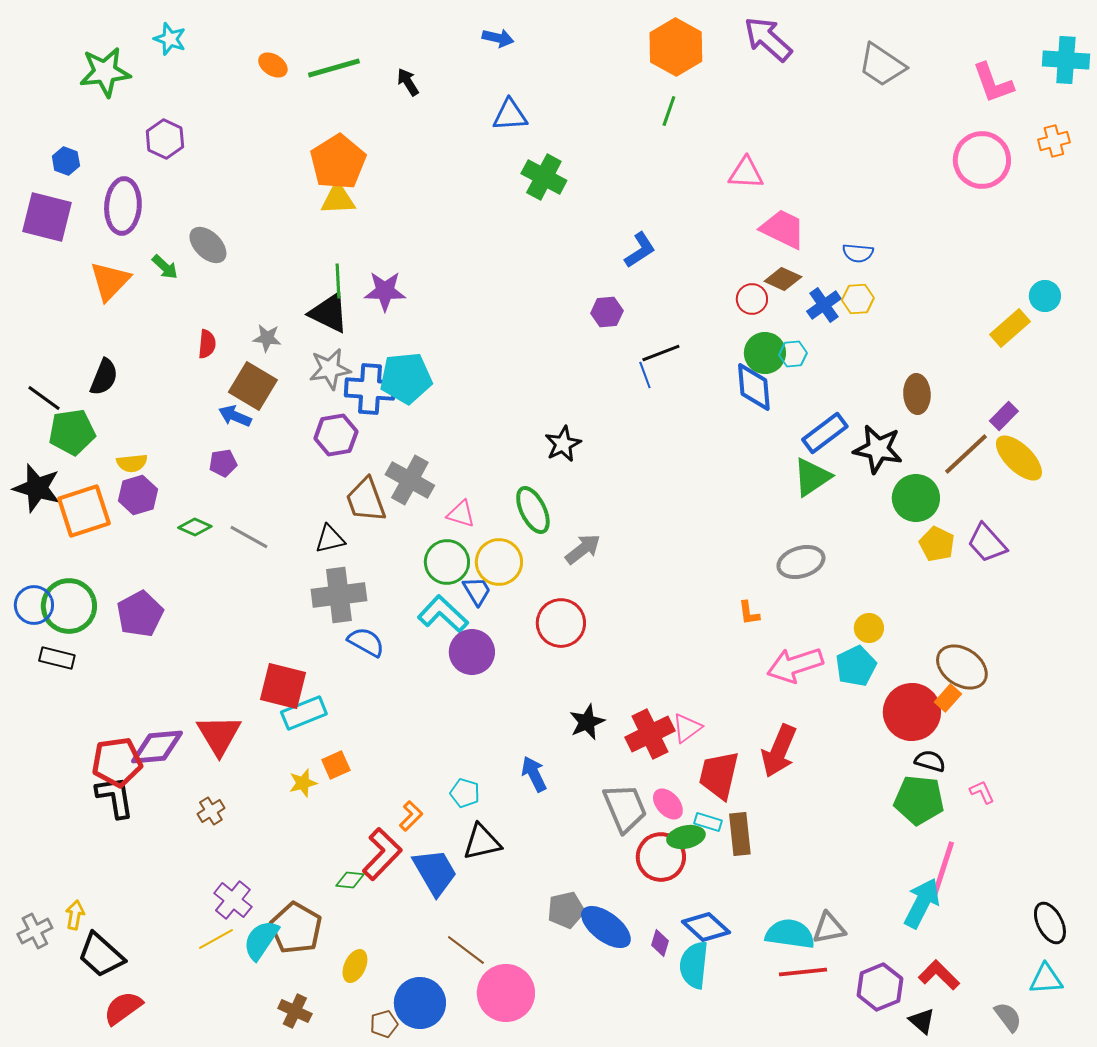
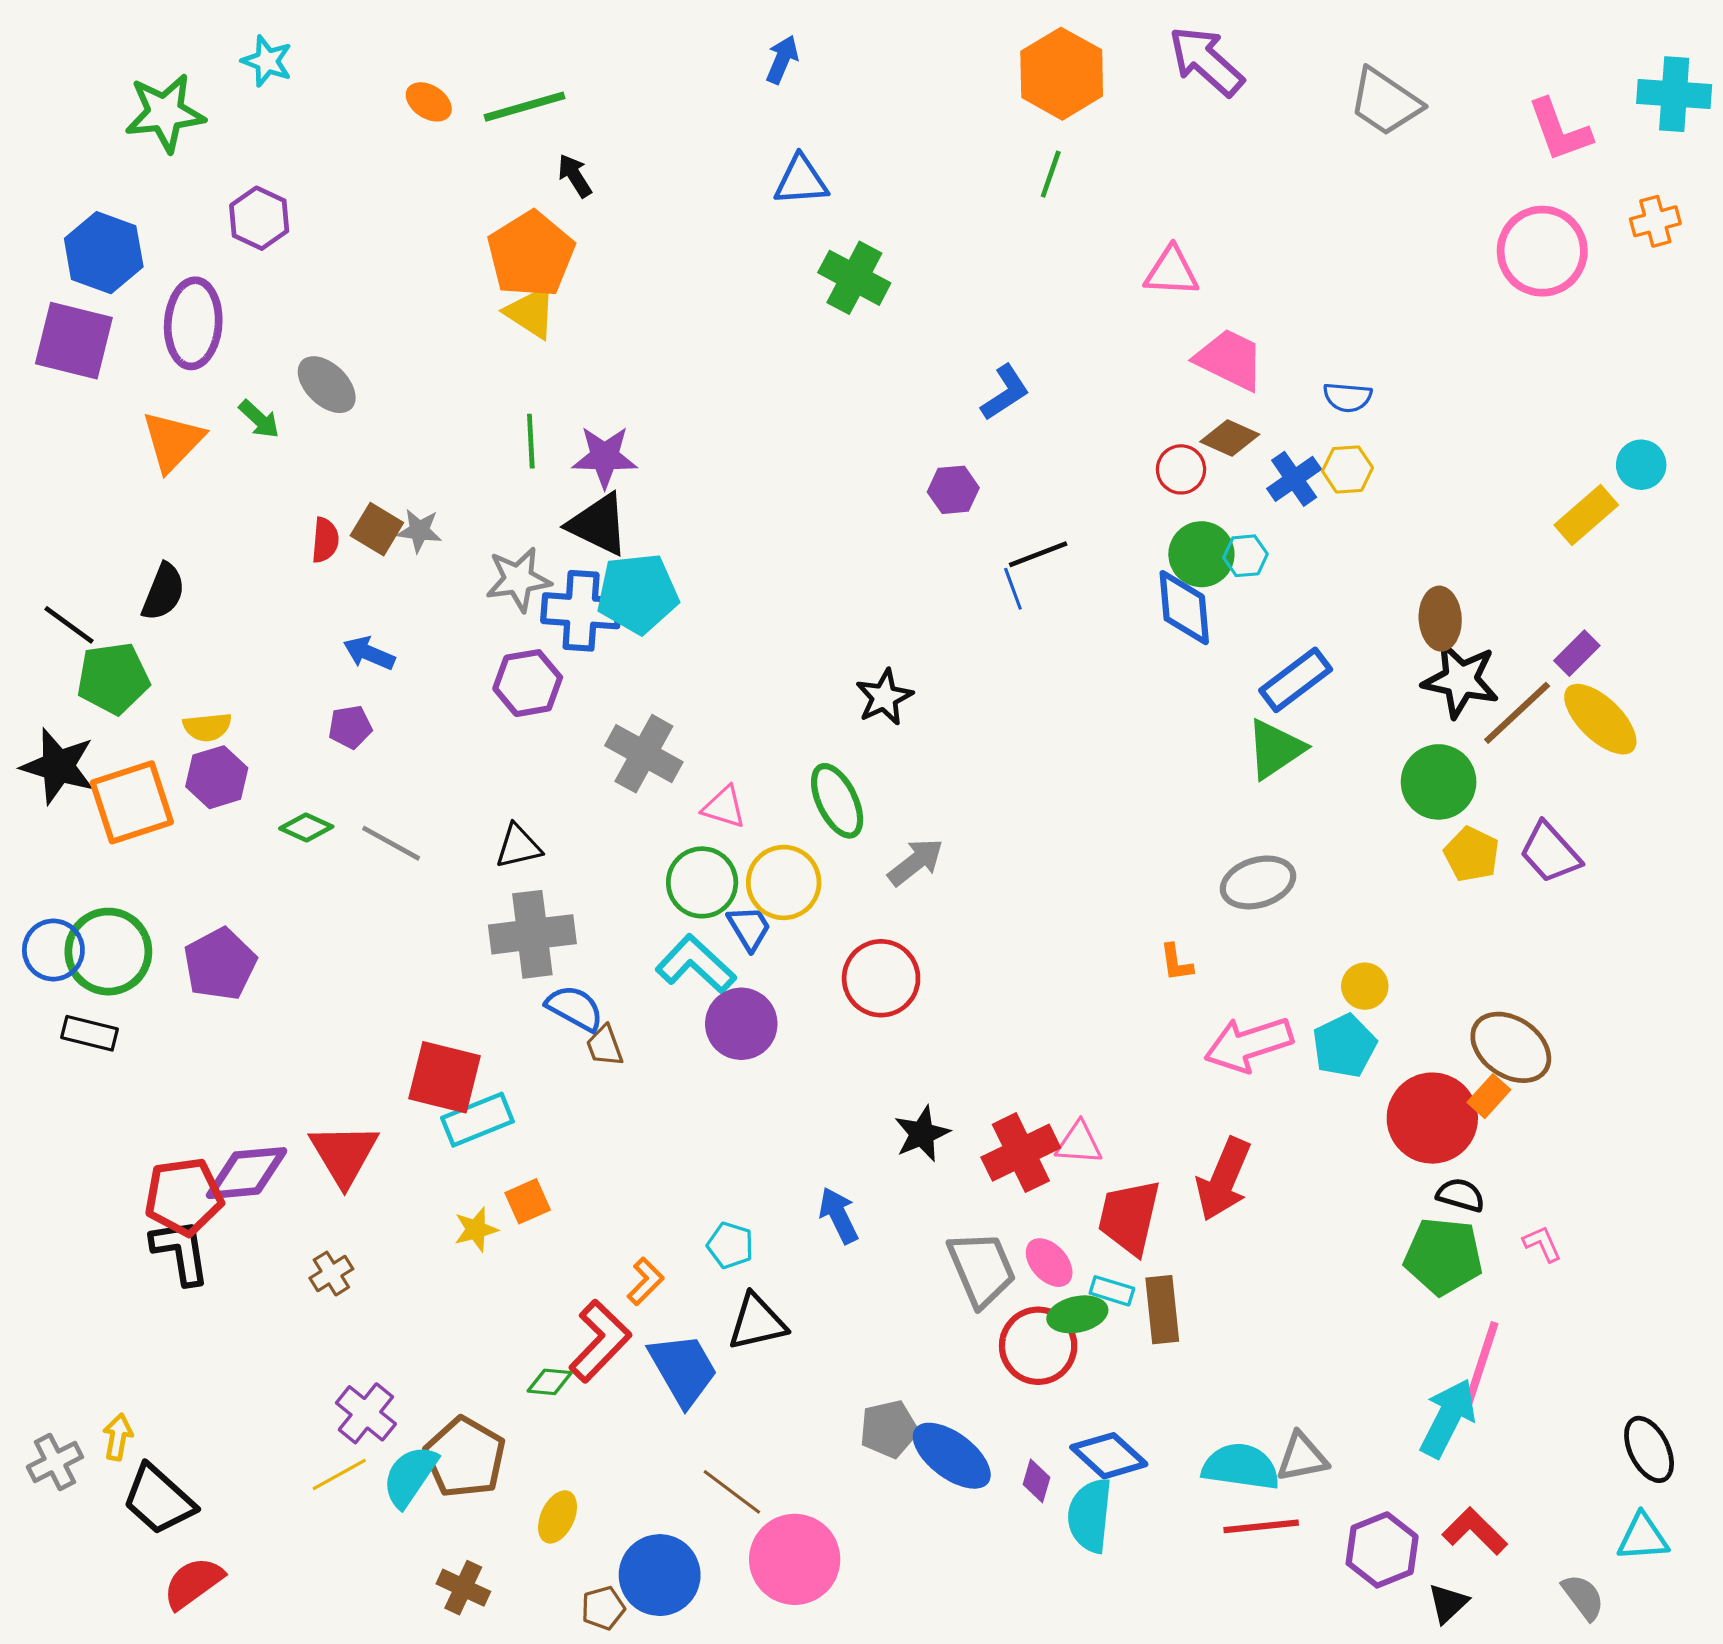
blue arrow: (498, 38) -> (782, 60), turned -80
black arrow: (408, 82) -> (575, 176), moved
blue hexagon: (66, 161) -> (104, 253), size x1.8
yellow triangle: (338, 199) -> (531, 312), turned 36
black triangle: (329, 313) -> (598, 524), moved
brown square: (253, 386) -> (377, 529), moved, size x0.7
black star: (878, 449) -> (1461, 680), moved
brown trapezoid: (366, 500) -> (605, 1046), moved, size x0.6
pink triangle: (687, 728) -> (1079, 1143), turned 40
black triangle: (922, 1021) -> (1448, 1603), turned 36

